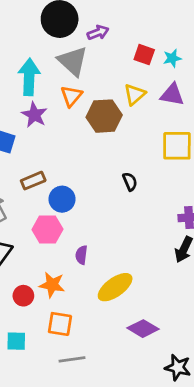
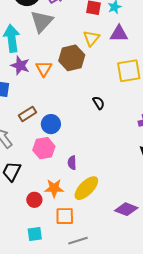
gray triangle: (73, 61) -> (42, 21), turned 40
orange triangle: (71, 96) -> (44, 69), moved
yellow ellipse: (115, 287) -> (86, 188), moved

